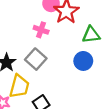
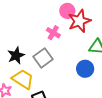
yellow trapezoid: (19, 86) -> (23, 79), turned -85

